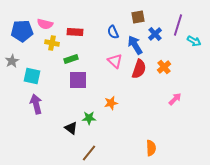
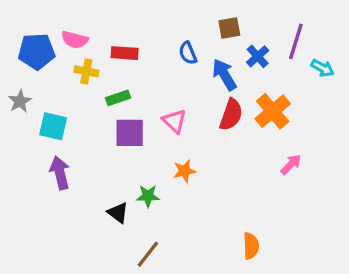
pink triangle: (115, 61) -> (174, 121), moved
orange cross: (164, 67) -> (273, 111), size x1.5

